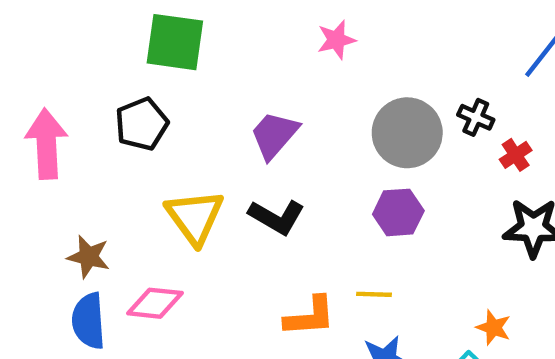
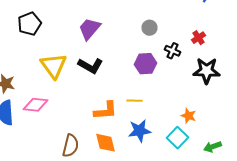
black cross: (476, 117) -> (172, 51), moved
gray circle: (407, 133) -> (150, 28), size x0.5

